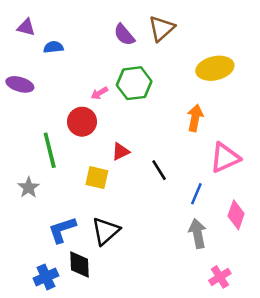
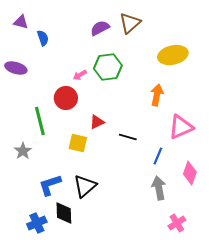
purple semicircle: (124, 35) -> (100, 28), turned 102
blue semicircle: (53, 47) -> (43, 38), turned 77
black line: (159, 170) -> (128, 137), turned -42

